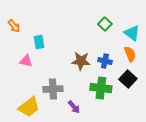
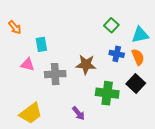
cyan triangle: (132, 33) -> (140, 35), turned -48
blue cross: (105, 61) -> (117, 54), moved
gray cross: (53, 89) -> (55, 74), moved

